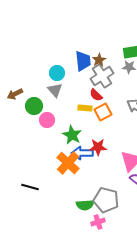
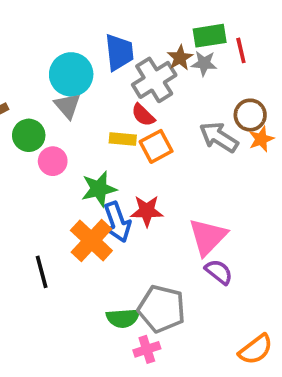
brown star: (99, 60) -> (180, 58), moved
cyan circle: (57, 73) -> (71, 74), size x1.5
green star: (72, 135) -> (99, 189), turned 30
blue arrow: (82, 153) -> (117, 222), turned -110
black line: (30, 187) -> (42, 272), moved, turned 60

